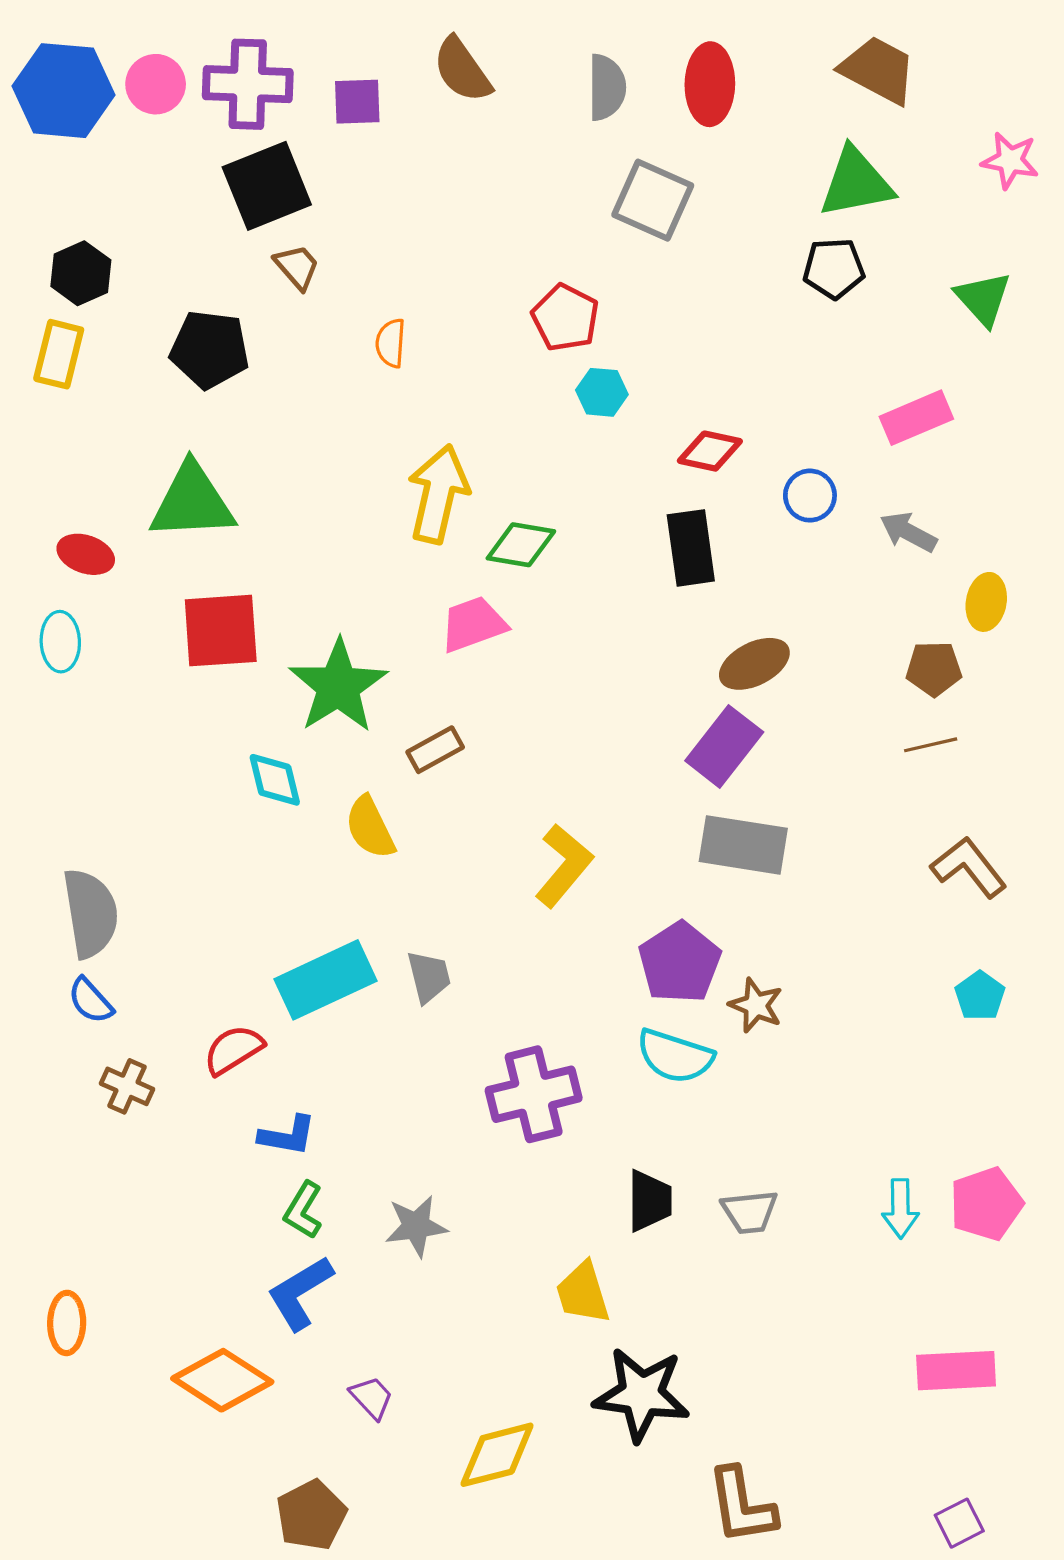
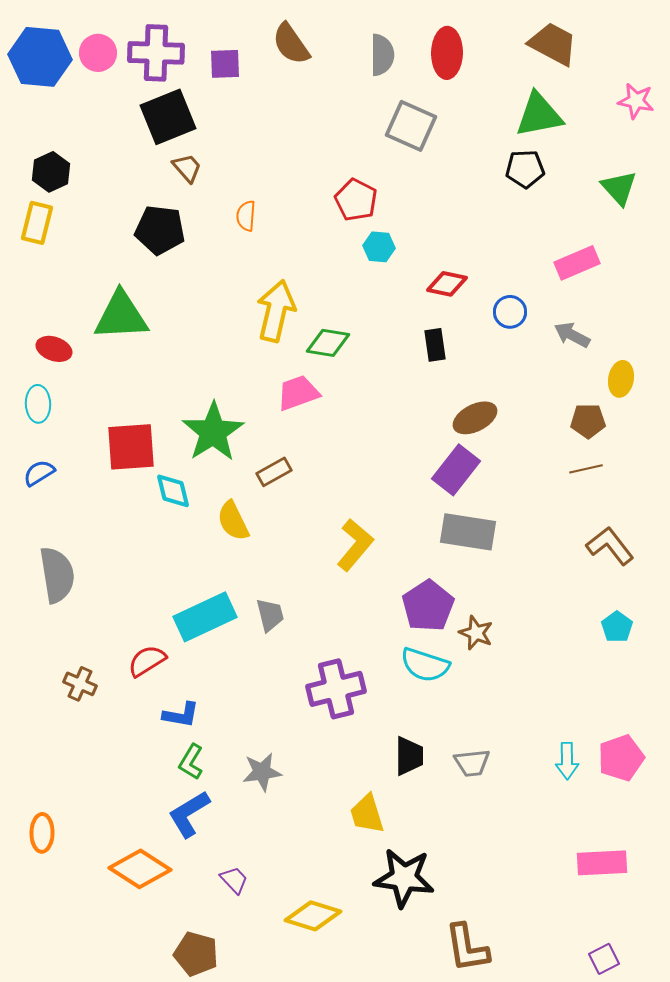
black pentagon: (210, 349) -> (160, 230), moved
black rectangle: (691, 548) -> (435, 345), size x0.7
red square: (221, 631) -> (131, 447), moved
blue semicircle: (90, 1001) -> (39, 473), moved, turned 100
yellow diamond: (497, 1455) -> (313, 916), turned 32
brown pentagon: (311, 1515) -> (196, 954), turned -30

